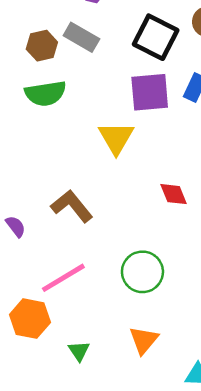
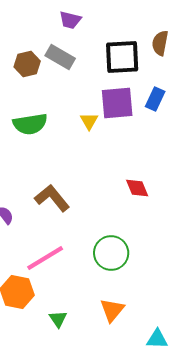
black square: (156, 37) -> (122, 57), turned -30
green semicircle: (45, 93) -> (30, 124), moved
yellow triangle: (116, 138) -> (89, 121), moved, size x0.6

